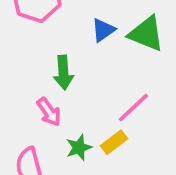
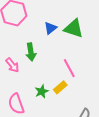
pink line: (133, 108) -> (69, 68), turned -72
pink arrow: (49, 112) -> (12, 65), moved

